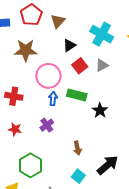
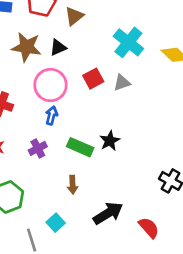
black triangle: (69, 45) -> (58, 47), moved
green rectangle: (77, 95) -> (80, 147), moved
cyan square: (78, 176) -> (56, 223), moved

